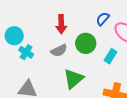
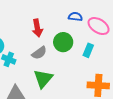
blue semicircle: (103, 19) -> (75, 17), turned 64
green triangle: (73, 79) -> (43, 79), moved

